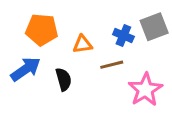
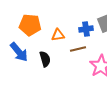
blue cross: (123, 36) -> (86, 29), turned -32
blue arrow: (26, 69) -> (19, 52), turned 85

